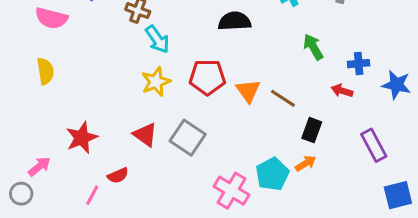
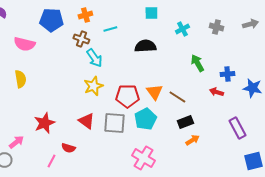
red pentagon: (207, 77) -> (127, 96), moved
black rectangle: (312, 130) -> (185, 122), moved, turned 49
gray square: (188, 138) -> (114, 123), turned -30
cyan pentagon: (272, 174) -> (145, 119), moved
red semicircle: (118, 176) -> (68, 148), turned 40

